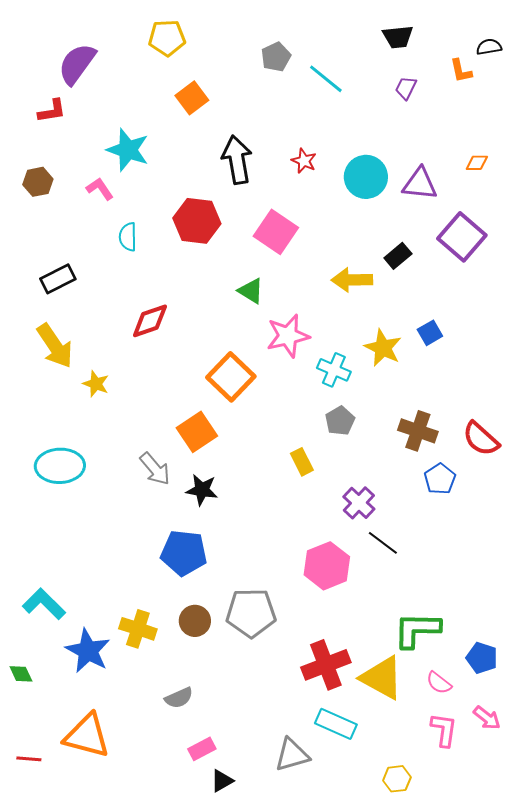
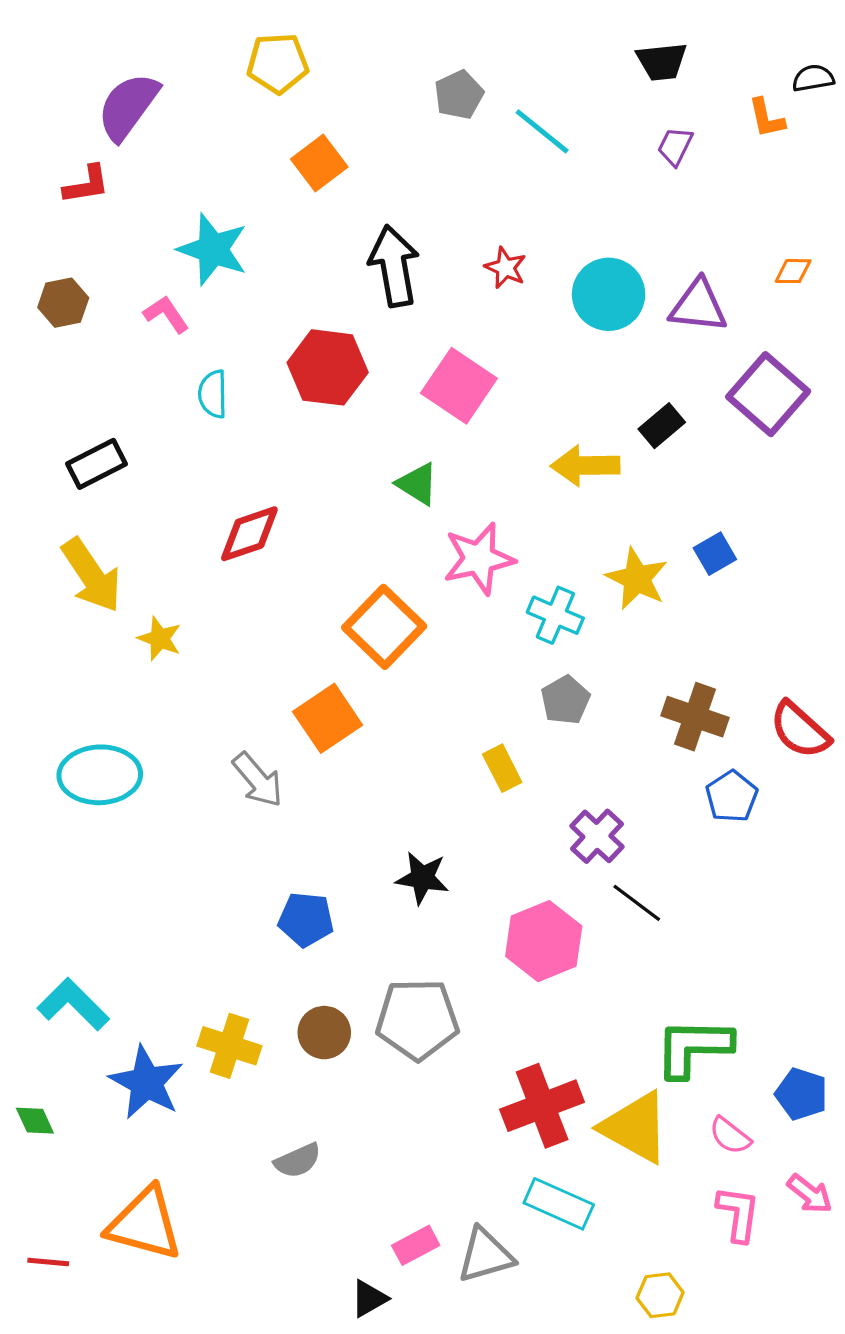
black star: (202, 490) -> (422, 878), moved
blue pentagon: (184, 553) -> (306, 919), size x0.7
pink rectangle: (202, 749) -> (416, 1245), moved

